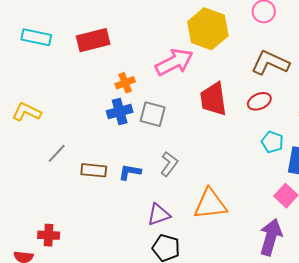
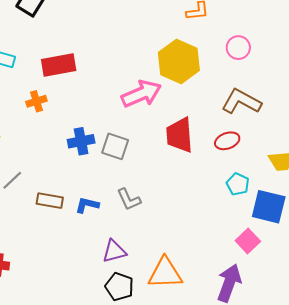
orange cross: (125, 83) -> (36, 101), moved
gray L-shape: (169, 164) -> (129, 199), turned 115
orange triangle: (210, 204) -> (165, 273), moved

